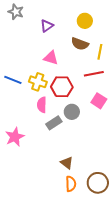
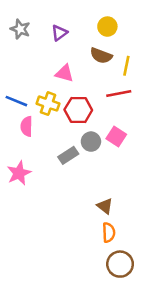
gray star: (16, 12) -> (20, 29), moved
pink square: (99, 101) -> (116, 136), moved
pink semicircle: (42, 105) -> (27, 126), moved
brown triangle: (67, 163) -> (105, 206), moved
brown circle: (98, 183) -> (120, 264), moved
orange semicircle: (71, 184) -> (109, 233), moved

